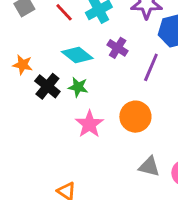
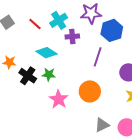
purple cross: (118, 48) -> (72, 36), moved, turned -32
gray triangle: (149, 167) -> (102, 125), turned -35

